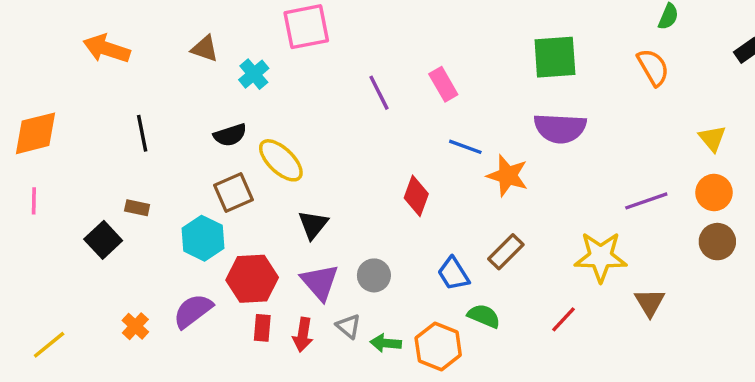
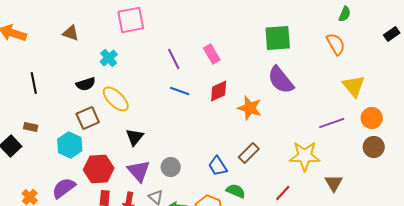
cyan cross: (254, 74) -> (109, 58), moved
purple semicircle: (560, 128) -> (281, 80), turned 48
yellow triangle: (712, 138) -> (354, 86), moved, size x1.4
blue line: (465, 147) -> (180, 91), moved
red diamond: (416, 196) -> (219, 91), moved, turned 45

